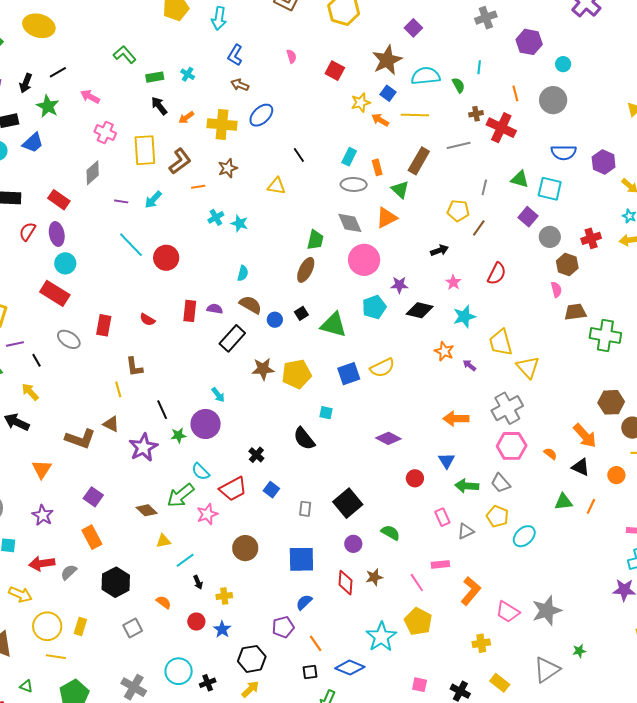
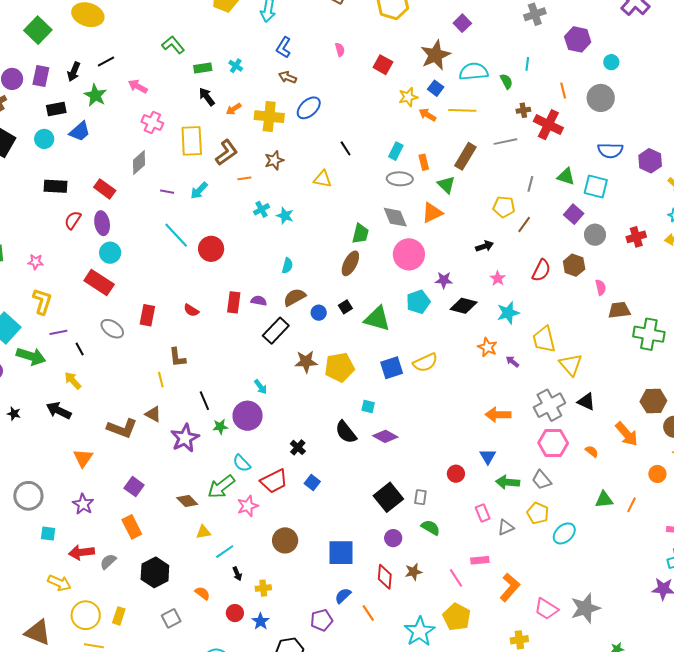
brown hexagon: (567, 265) -> (574, 265), moved
brown semicircle: (250, 305) -> (295, 297), turned -60
purple diamond: (388, 438) -> (385, 436), moved
black triangle: (581, 467) -> (586, 402), moved
gray rectangle: (305, 509) -> (420, 497), moved
orange line: (316, 643) -> (368, 613), moved

